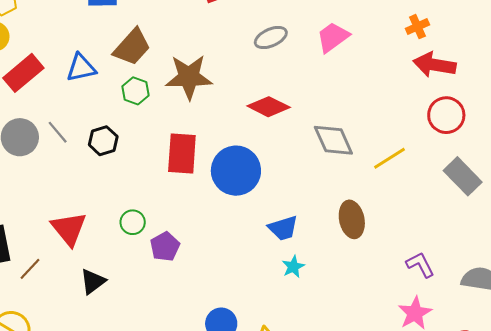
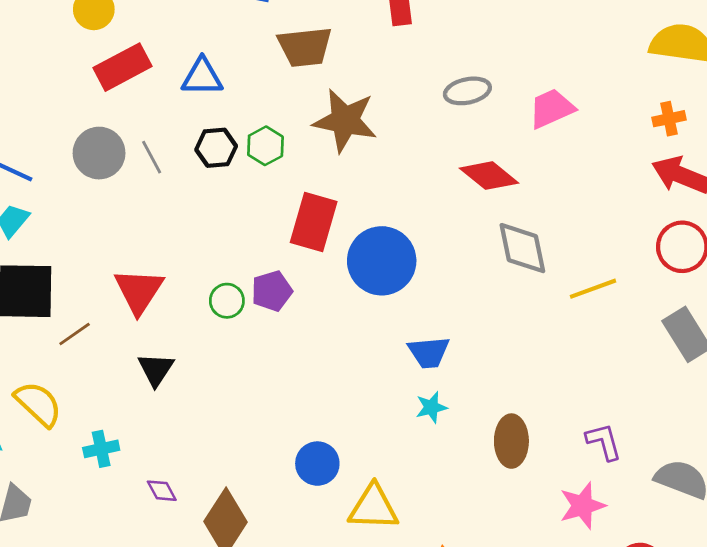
brown trapezoid: (132, 47) -> (305, 47), moved, turned 30
green hexagon: (136, 91) -> (265, 146), moved
red diamond: (269, 107) -> (489, 176), moved
black hexagon: (103, 141) -> (216, 148), moved
brown ellipse: (352, 219) -> (511, 441), moved
purple pentagon: (165, 247) -> (272, 291), moved
black triangle: (93, 281) -> (156, 369), turned -32

